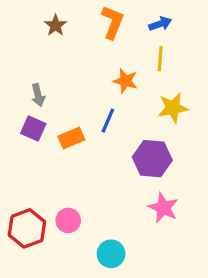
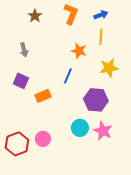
gray arrow: (38, 95) -> (24, 50), moved
orange rectangle: (71, 138) -> (43, 96), moved
cyan circle: (111, 254) -> (80, 128), moved

